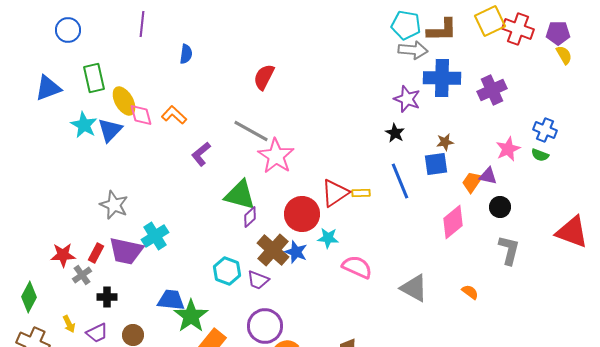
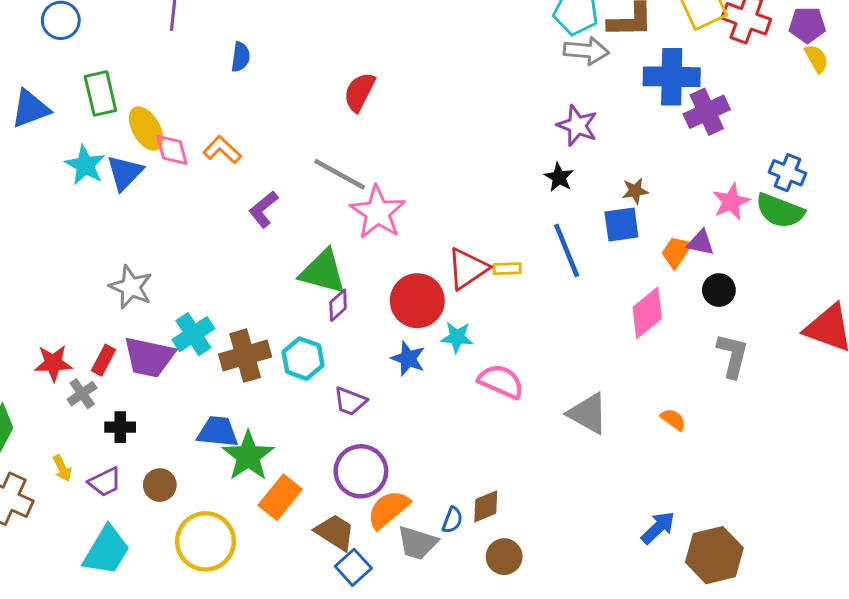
blue cross: (442, 78) -> (672, 77), moved
green semicircle: (540, 155) -> (780, 211), size x1.8
brown cross: (273, 250) -> (245, 356), moved, turned 32
cyan hexagon: (227, 271) -> (303, 359), moved

